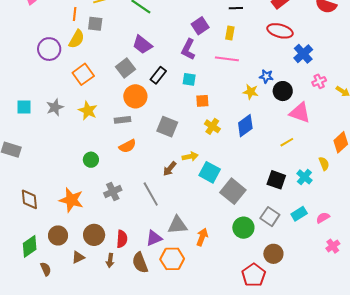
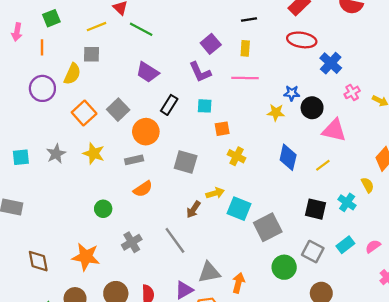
orange line: (75, 14) -> (42, 47), moved
purple L-shape: (188, 49) -> (200, 72), turned -45
gray square: (125, 68) -> (118, 110), moved
blue diamond: (245, 126) -> (288, 157), moved, turned -35
gray square: (233, 191) -> (268, 227), turned 30

